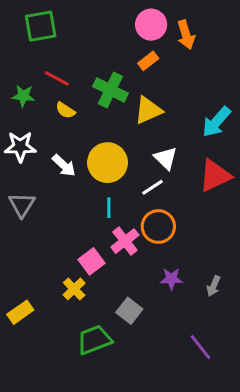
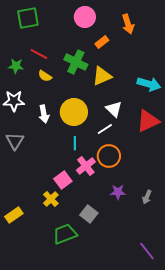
pink circle: (151, 25) -> (85, 17), moved
cyan arrow: (216, 122) -> (149, 84), turned -115
white arrow: (64, 165) -> (44, 114), turned 36
purple line: (200, 347) -> (147, 251), moved

